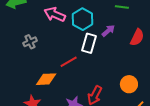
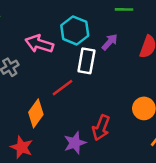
pink arrow: (55, 14) -> (39, 44), moved
orange diamond: (46, 79) -> (36, 113), turned -45

